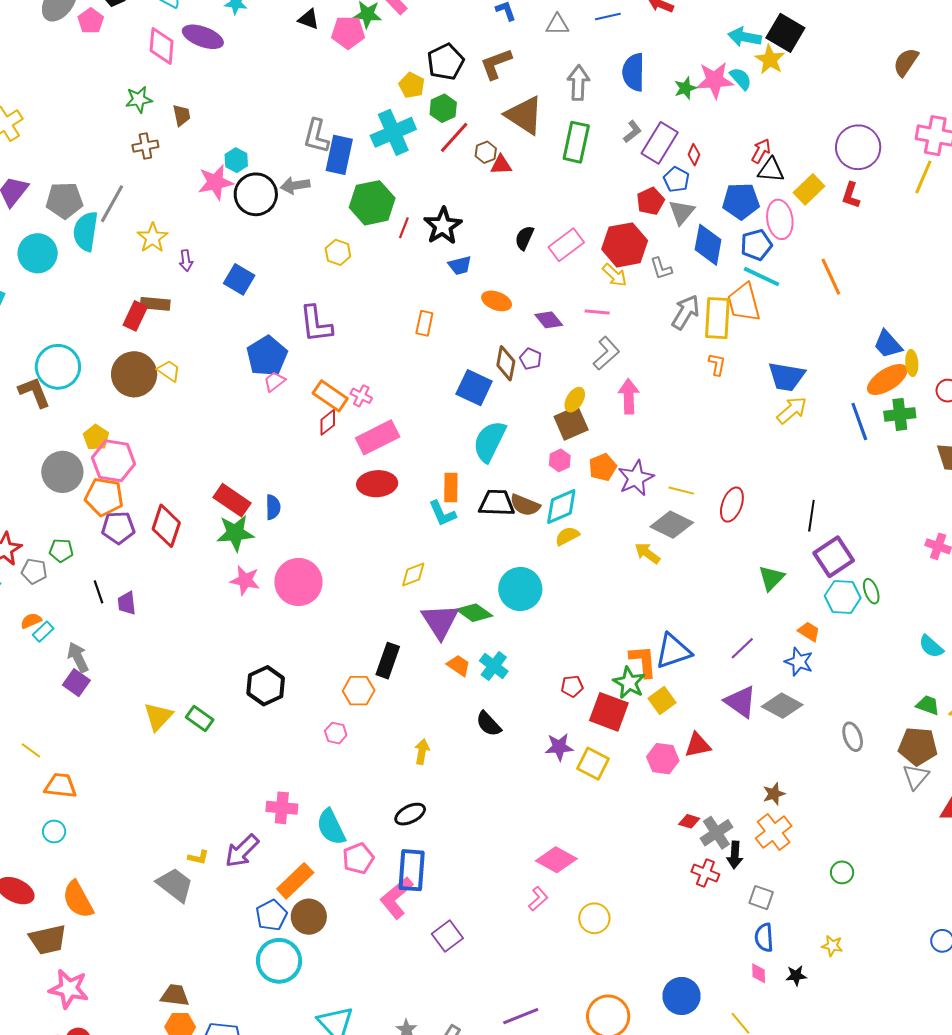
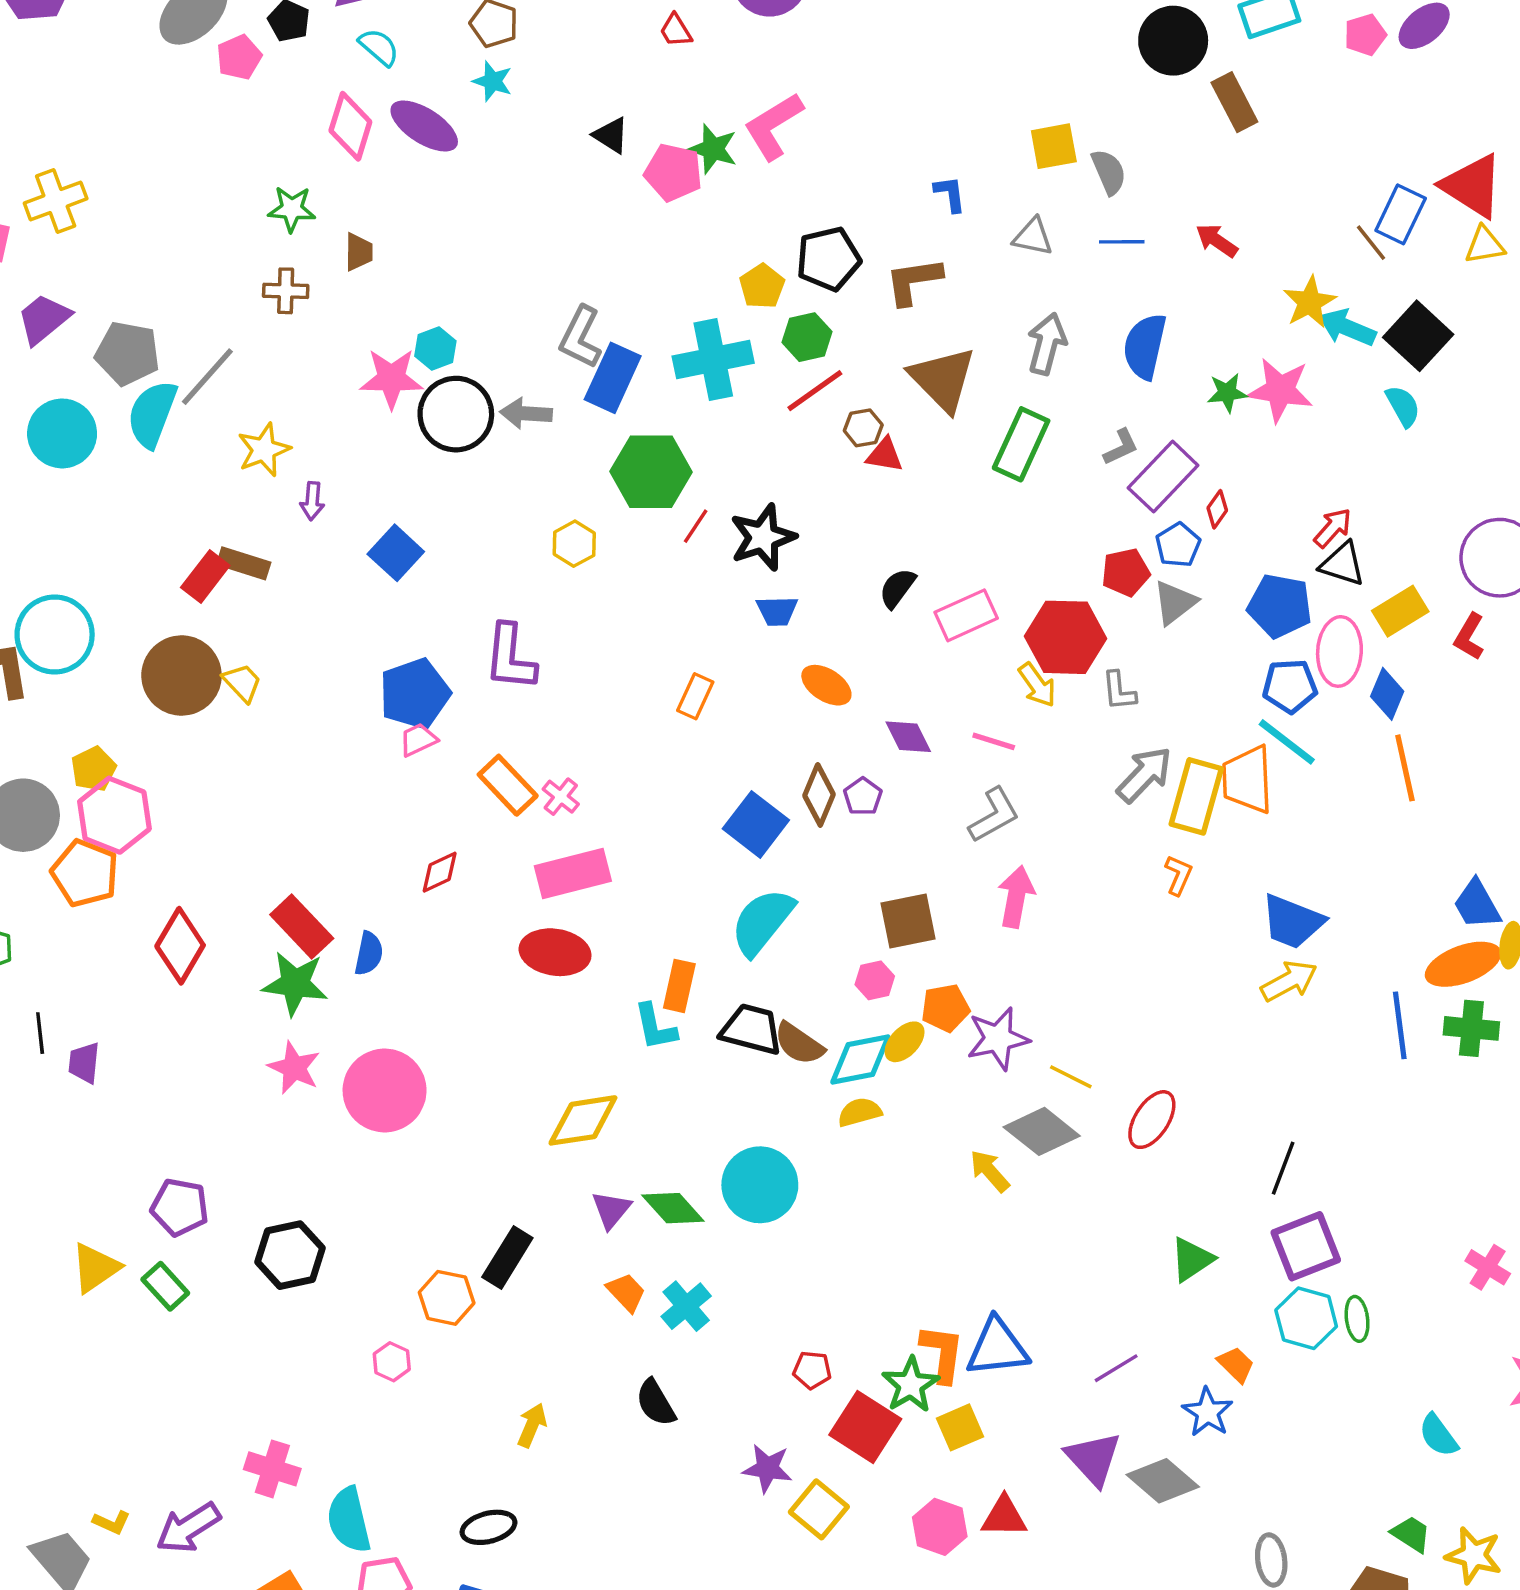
yellow star: (770, 60) -> (1310, 302), moved
cyan semicircle: (741, 79) -> (1403, 406), moved
blue diamond: (708, 245) -> (1387, 694), moved, size x0.7
yellow ellipse: (575, 400) -> (905, 1042), moved
red diamond: (328, 422) -> (440, 872), moved
purple pentagon: (118, 528) -> (180, 1207), moved
yellow diamond: (413, 575) -> (583, 1120), size x1.5
purple triangle: (440, 621) -> (611, 1210), size x0.6

